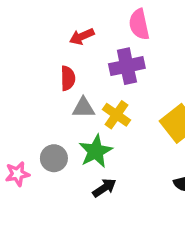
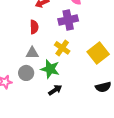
gray triangle: (83, 108) -> (32, 53), moved
green star: (96, 151) -> (50, 69), turned -30

